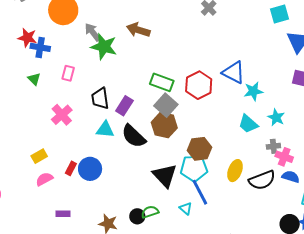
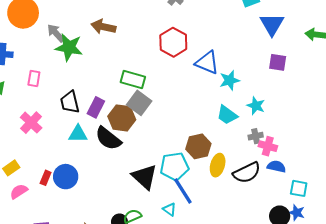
red hexagon: (199, 85) -> (173, 42), moved
brown hexagon: (164, 125) -> (122, 118), moved
brown hexagon: (200, 149) -> (198, 146), moved

